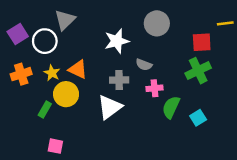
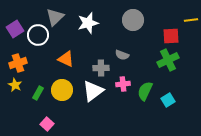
white star: (117, 41) -> (88, 23), moved
yellow star: (52, 73) -> (15, 85), moved
pink cross: (154, 88) -> (123, 84), moved
yellow circle: (66, 94) -> (62, 90), moved
pink square: (55, 146) -> (47, 124), turned 32

